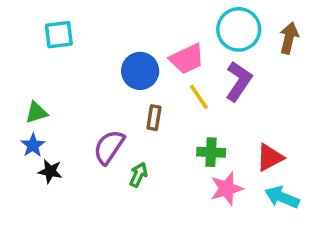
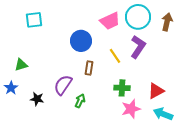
pink trapezoid: (187, 59) -> (110, 21), moved
blue star: (33, 145) -> (11, 88), moved
black star: (50, 171) -> (37, 99), moved

